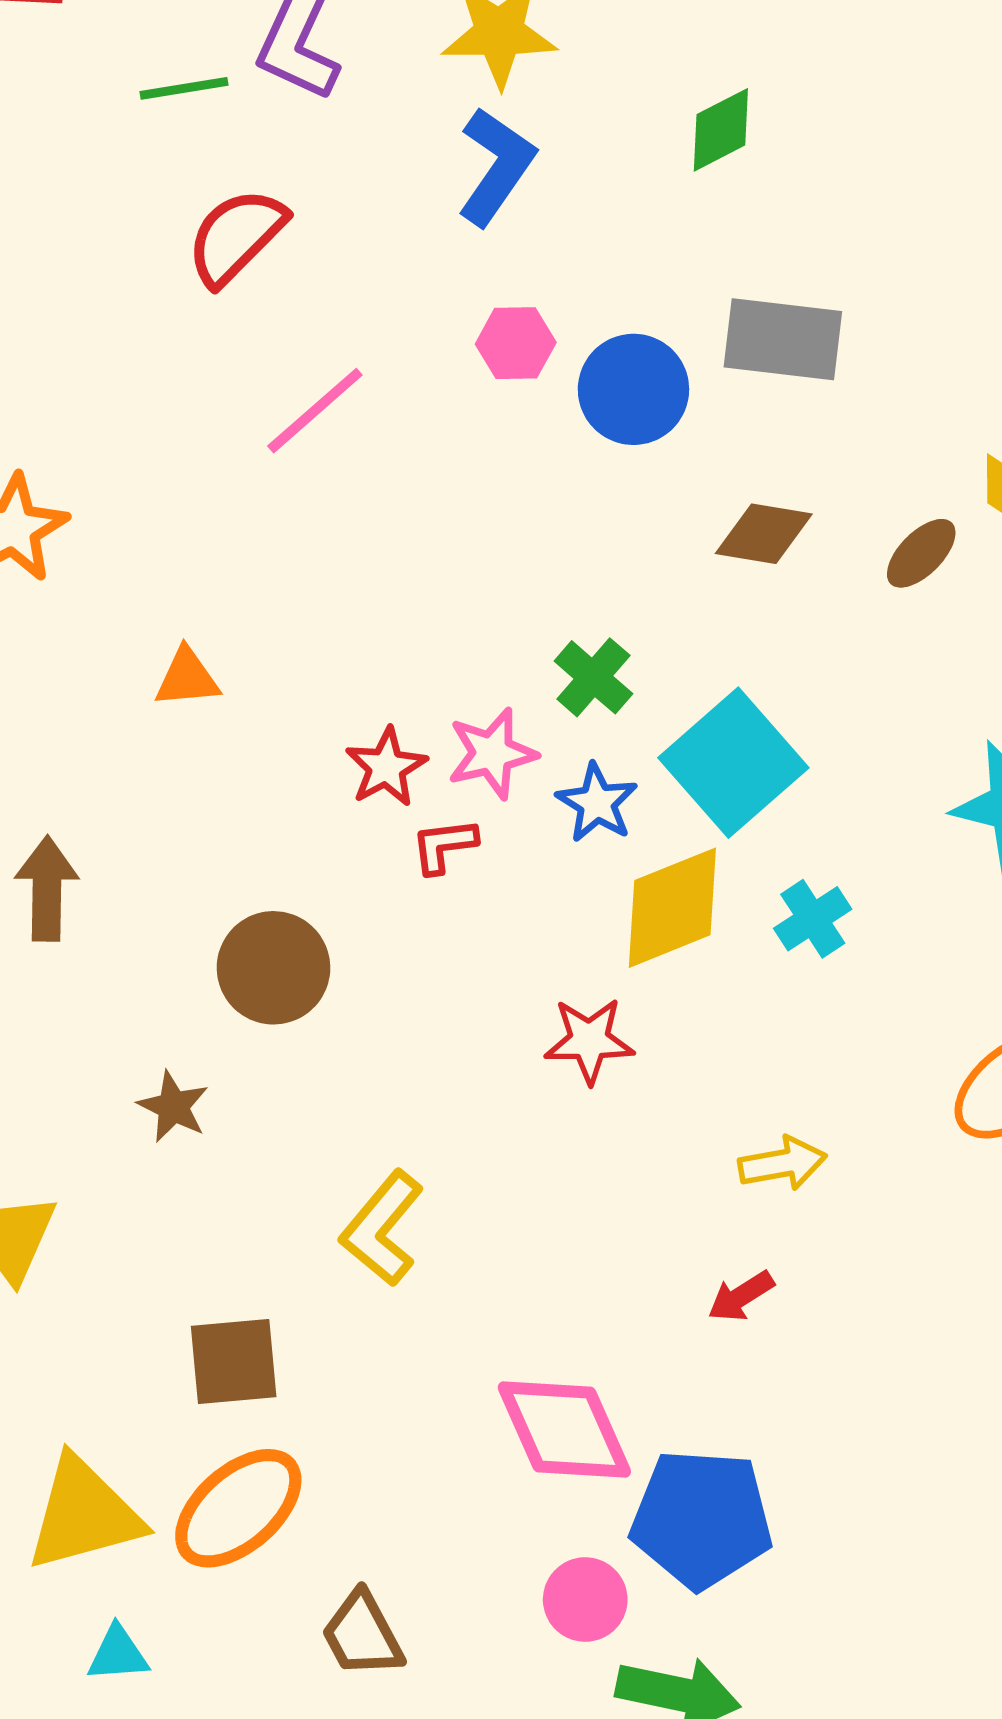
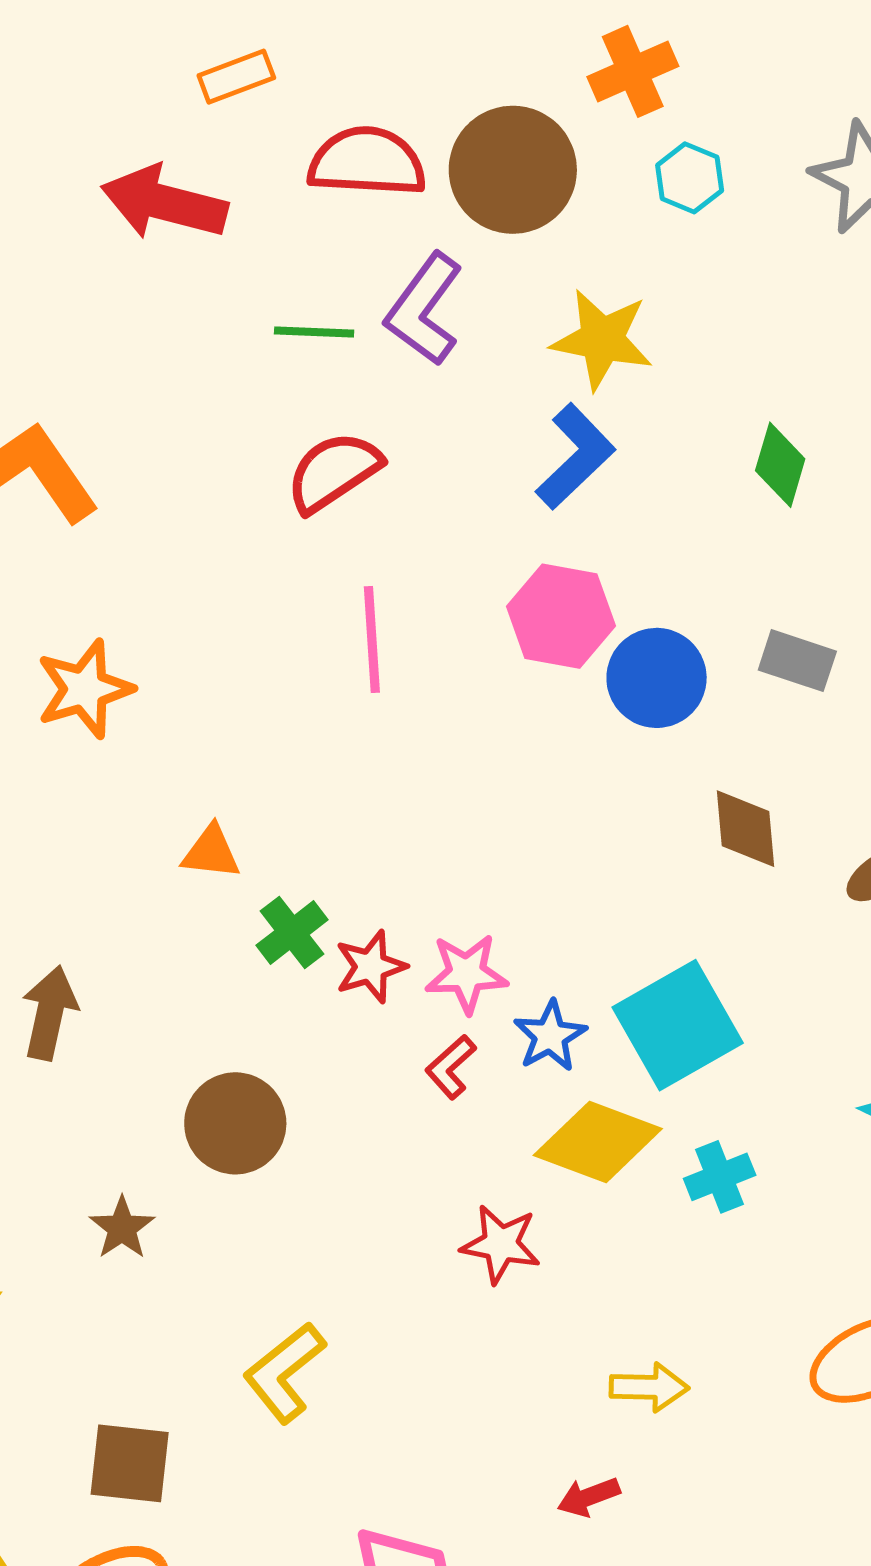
green diamond: (721, 130) -> (780, 465), turned -58
gray rectangle: (783, 339) -> (797, 661), size x0.7
pink hexagon: (516, 343) -> (561, 616), size x1.5
pink line: (315, 411) -> (372, 639), turned -64
brown diamond: (764, 534) -> (746, 829), turned 64
green cross: (593, 677) -> (292, 933), moved
red L-shape: (444, 846) -> (451, 1067), moved, turned -46
yellow diamond: (672, 908) -> (598, 1142), turned 31

